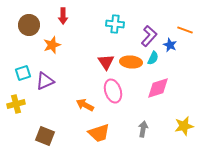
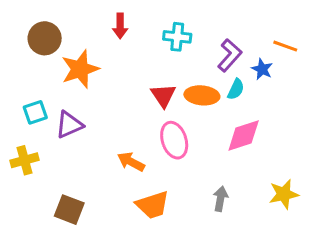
red arrow: (63, 16) -> (120, 26), moved
orange star: (52, 45) -> (80, 69), size x1.4

